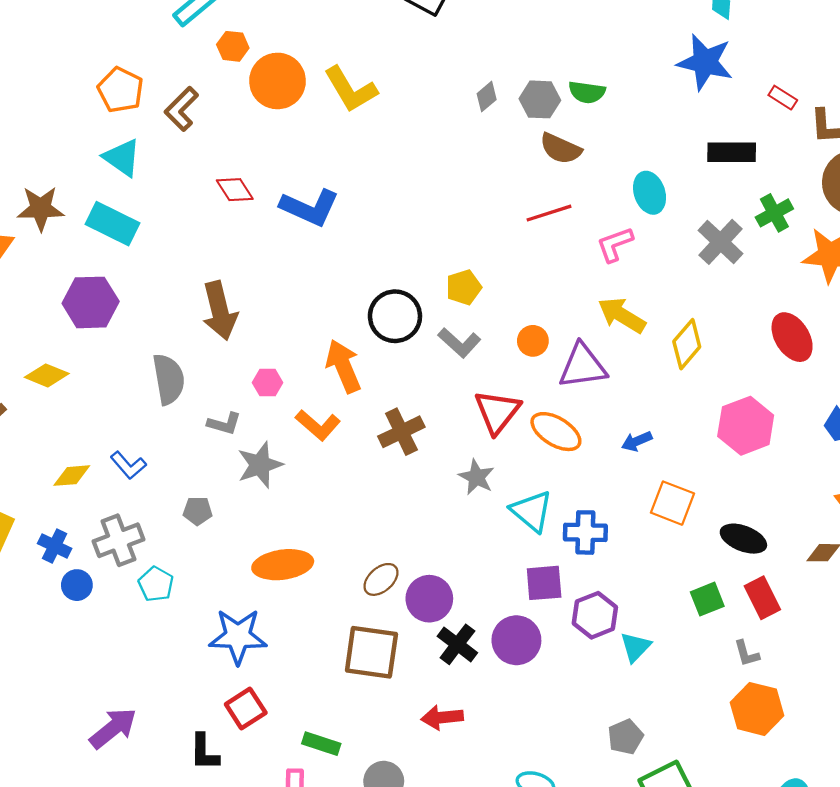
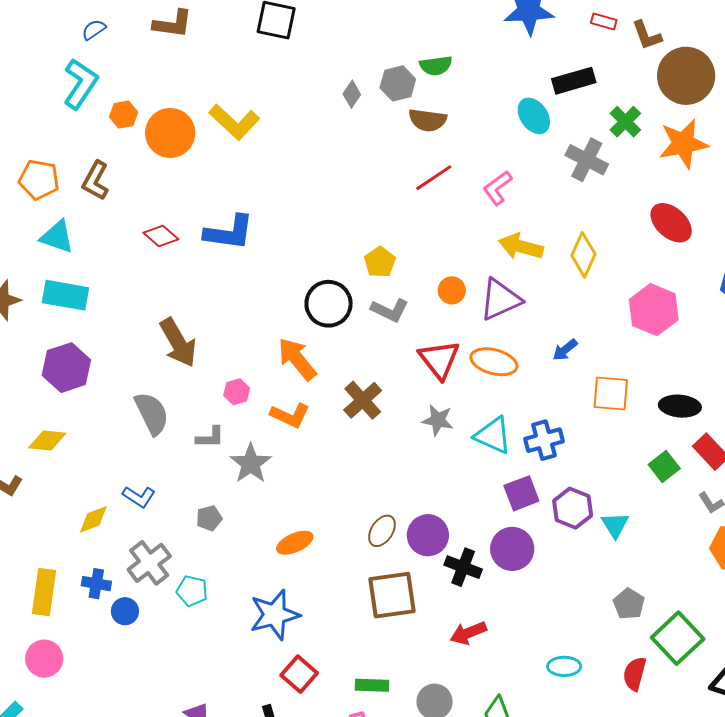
cyan ellipse: (650, 193) -> (534, 116), moved
orange ellipse: (283, 565) -> (295, 543), size x0.7

